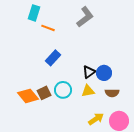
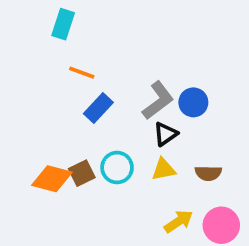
gray L-shape: (85, 17) -> (158, 101), moved
orange line: (48, 28) -> (82, 73), moved
blue circle: (104, 73) -> (193, 102), moved
orange diamond: (28, 96) -> (52, 179), turned -35

